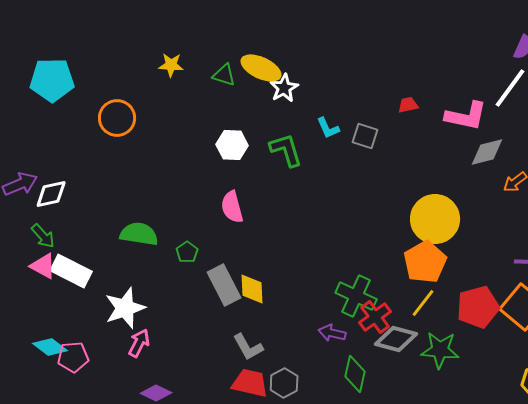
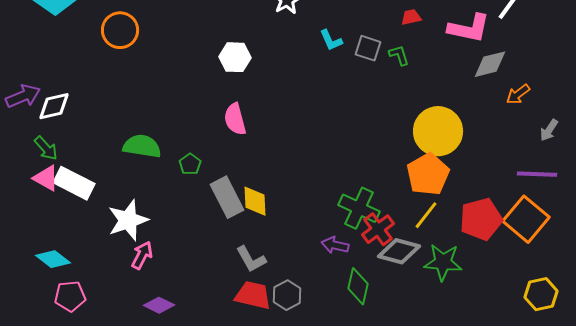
green L-shape: (286, 150) -> (399, 55), moved, size x0.6
pink pentagon: (73, 357) -> (70, 296), moved

